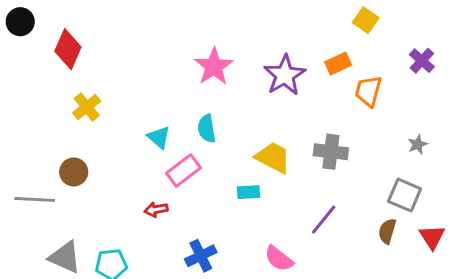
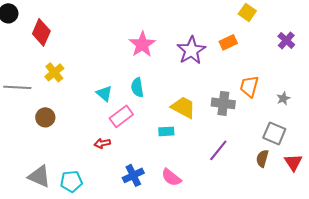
orange trapezoid: (368, 91) -> (249, 86), moved
gray line: (35, 199) -> (17, 87), moved
pink semicircle: (279, 259) -> (171, 177), moved

